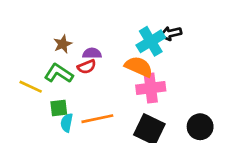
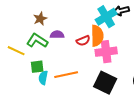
purple semicircle: (92, 53) -> (57, 35), moved
red semicircle: (87, 67) -> (83, 41), moved
orange semicircle: (139, 67) -> (97, 36), turned 65

